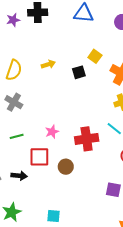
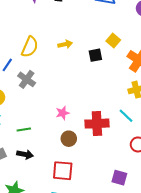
green line: (17, 136) -> (24, 129), moved
red square: (39, 157) -> (63, 171), moved
brown circle: (66, 167) -> (69, 139), moved

